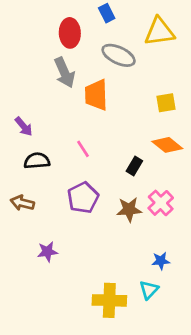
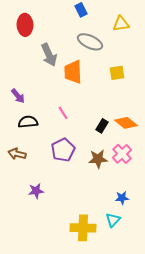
yellow triangle: (159, 32) -> (121, 24), size x0.7
red ellipse: (70, 33) -> (25, 25), moved
yellow square: (166, 103) -> (117, 73), moved
orange diamond: (167, 145) -> (126, 123), moved

